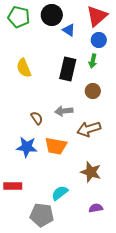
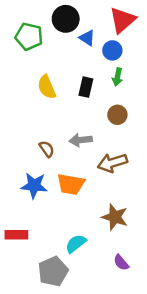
green pentagon: (19, 17) -> (29, 37), moved
blue circle: (99, 40) -> (112, 50), moved
yellow semicircle: (24, 68) -> (47, 87), moved
black rectangle: (68, 69) -> (86, 87), size x0.7
purple semicircle: (96, 208) -> (121, 263), turned -120
gray pentagon: (42, 215) -> (53, 271), turned -30

